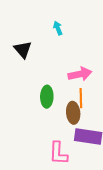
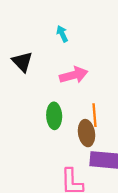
pink arrow: (80, 74) -> (74, 75), moved

